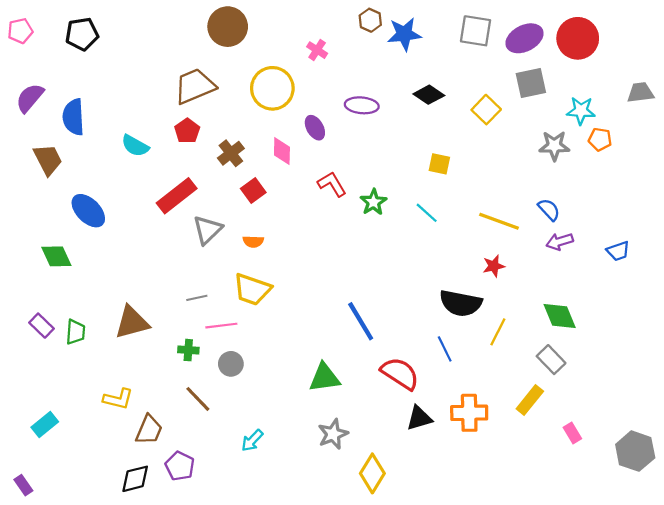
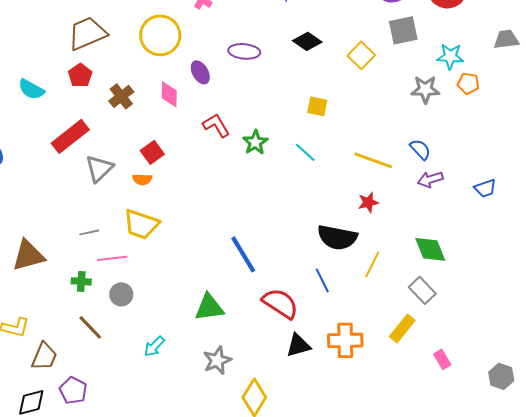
red square: (253, 190) -> (152, 152), moved
cyan arrow: (252, 440) -> (154, 346), moved
gray hexagon: (635, 451) -> (501, 376), size x0.7

